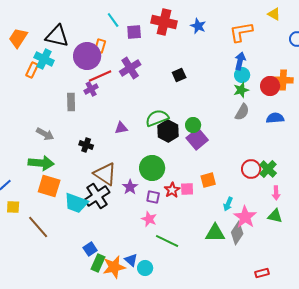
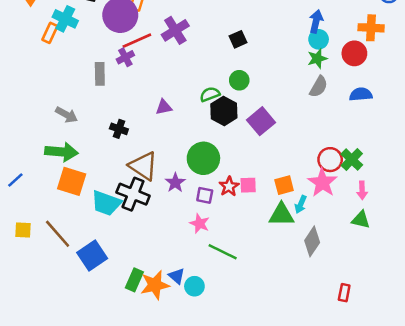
orange cross: (283, 80) -> (371, 28), moved
green semicircle: (157, 118) -> (210, 94), size x0.7
green circle: (193, 125) -> (239, 80), moved
orange square: (208, 180) -> (284, 185), moved
black cross: (97, 196) -> (133, 194), turned -35
yellow square: (13, 207) -> (23, 230), moved
pink star: (245, 217) -> (322, 183), moved
green triangle: (215, 233) -> (281, 215), moved
blue square: (90, 249) -> (92, 256), moved, size x1.6
red rectangle: (262, 273) -> (344, 293), turned -64

